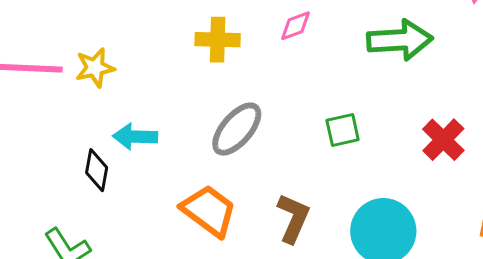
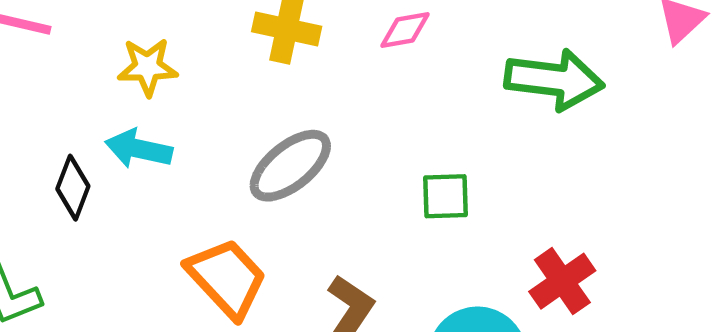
yellow star: (95, 68) -> (148, 67), moved
red cross: (443, 140) -> (562, 281), moved

